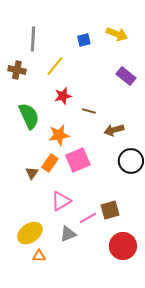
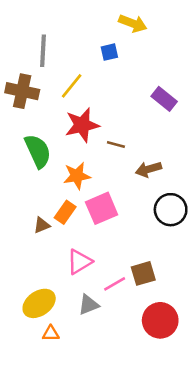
yellow arrow: (117, 34) -> (133, 23), moved
brown cross: (17, 70) -> (22, 91), size x1.4
red star: (63, 96) -> (82, 125), size x1.5
brown triangle: (32, 173) -> (42, 225), turned 32

